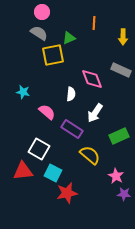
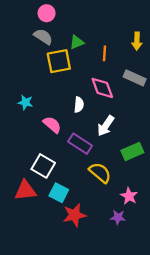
orange line: (94, 23) -> (105, 53), moved
purple star: (124, 194) -> (118, 217), moved

